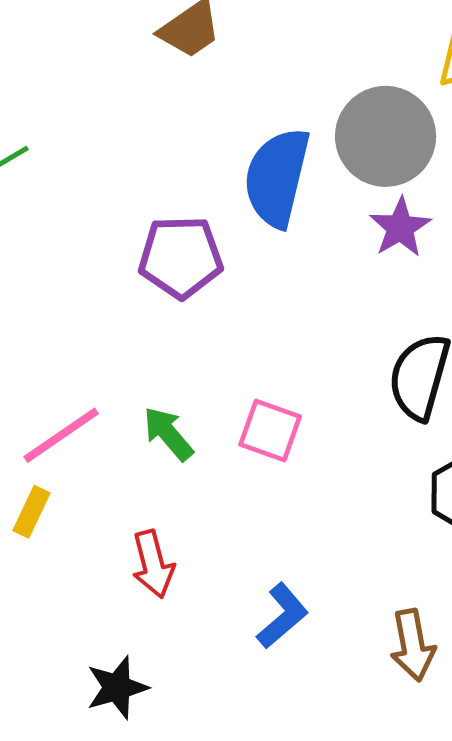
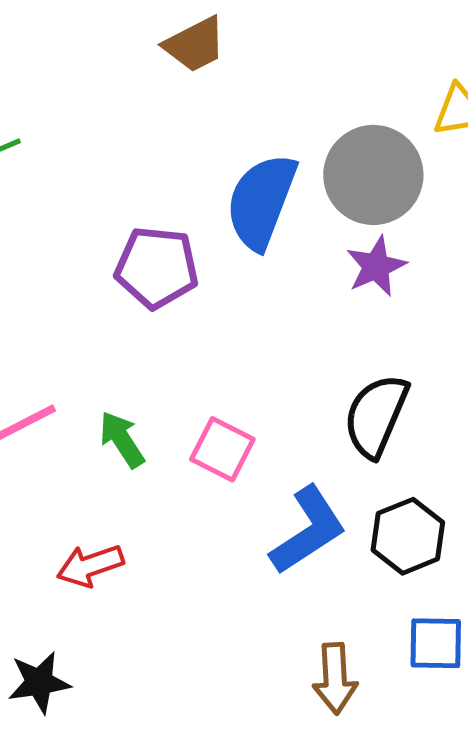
red arrow: (153, 564) -> (90, 566), turned 78
blue L-shape: (282, 616) -> (308, 530), moved, size x1.4

